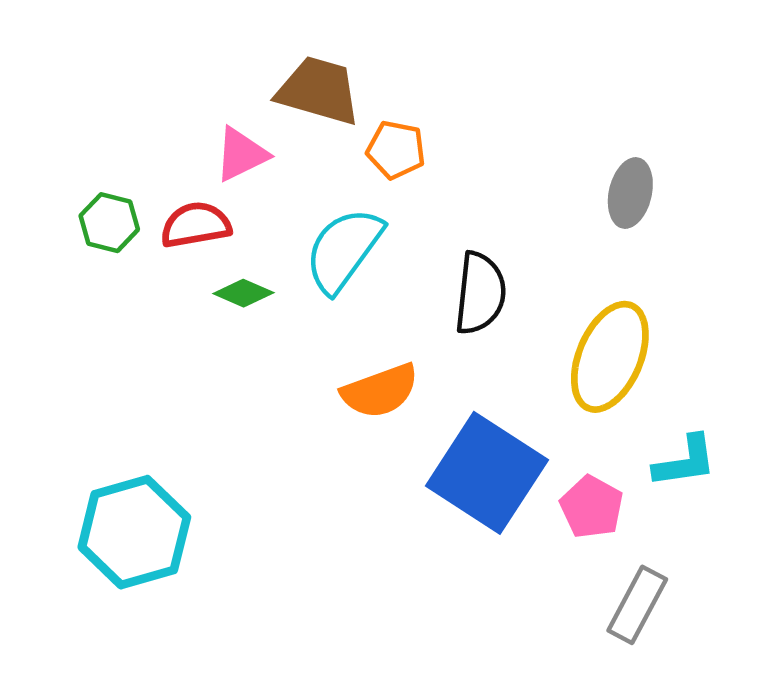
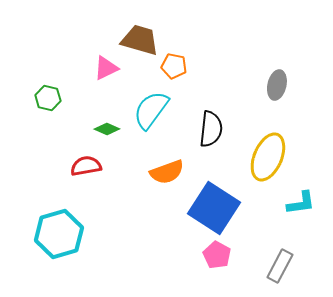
red semicircle: (196, 225) -> (86, 166), moved
pink pentagon: (592, 507) -> (217, 255), moved

